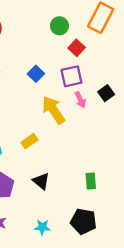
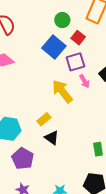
blue square: (36, 74) -> (54, 47), moved, size x1.6
black triangle: (41, 181) -> (52, 138), moved

